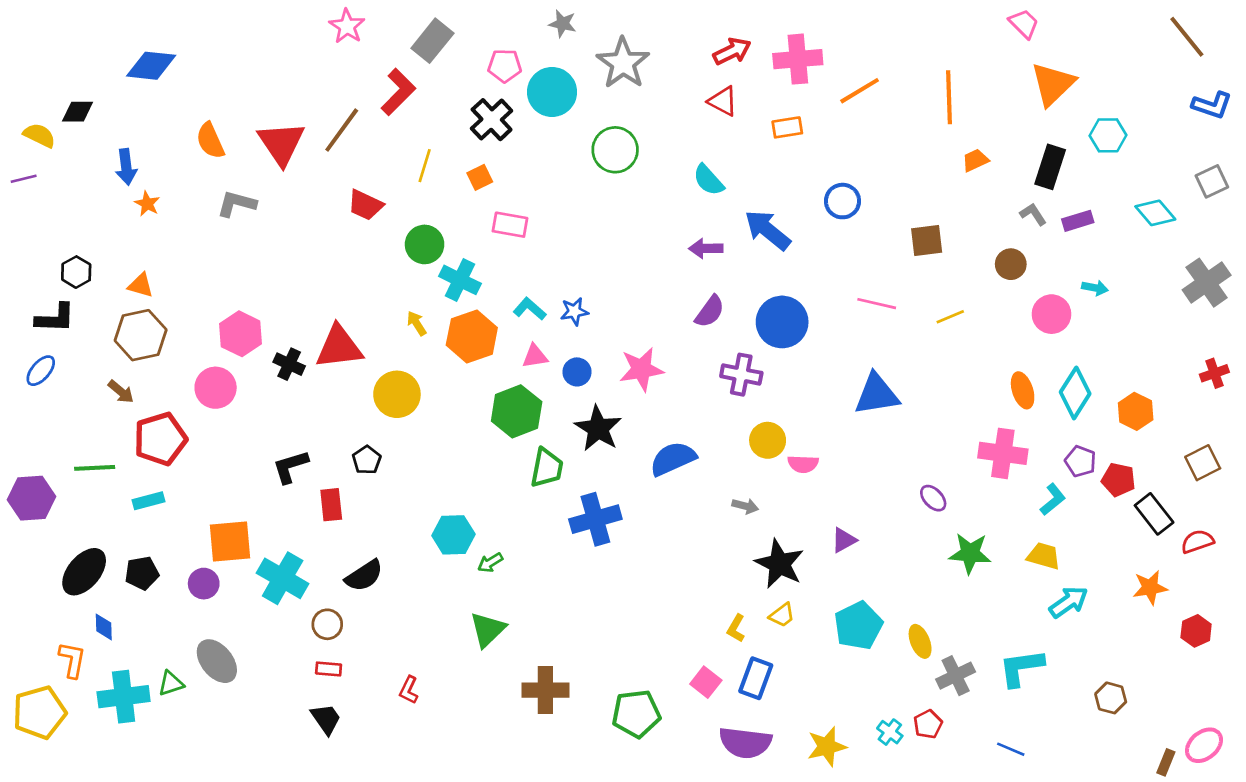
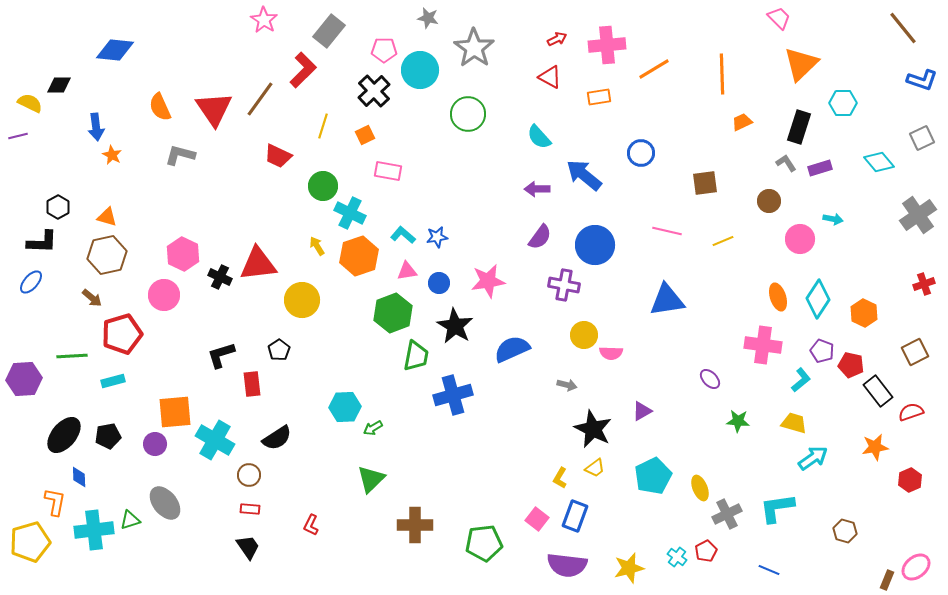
red arrow: (732, 51) -> (557, 39), size x0.7
green star: (970, 553) -> (738, 421), size x0.7

